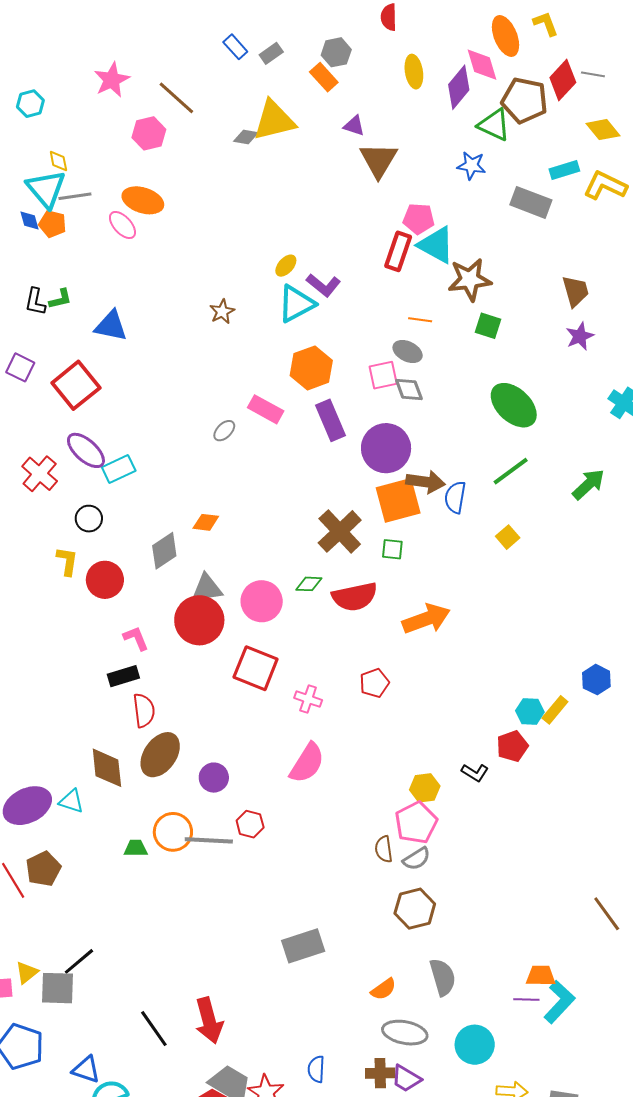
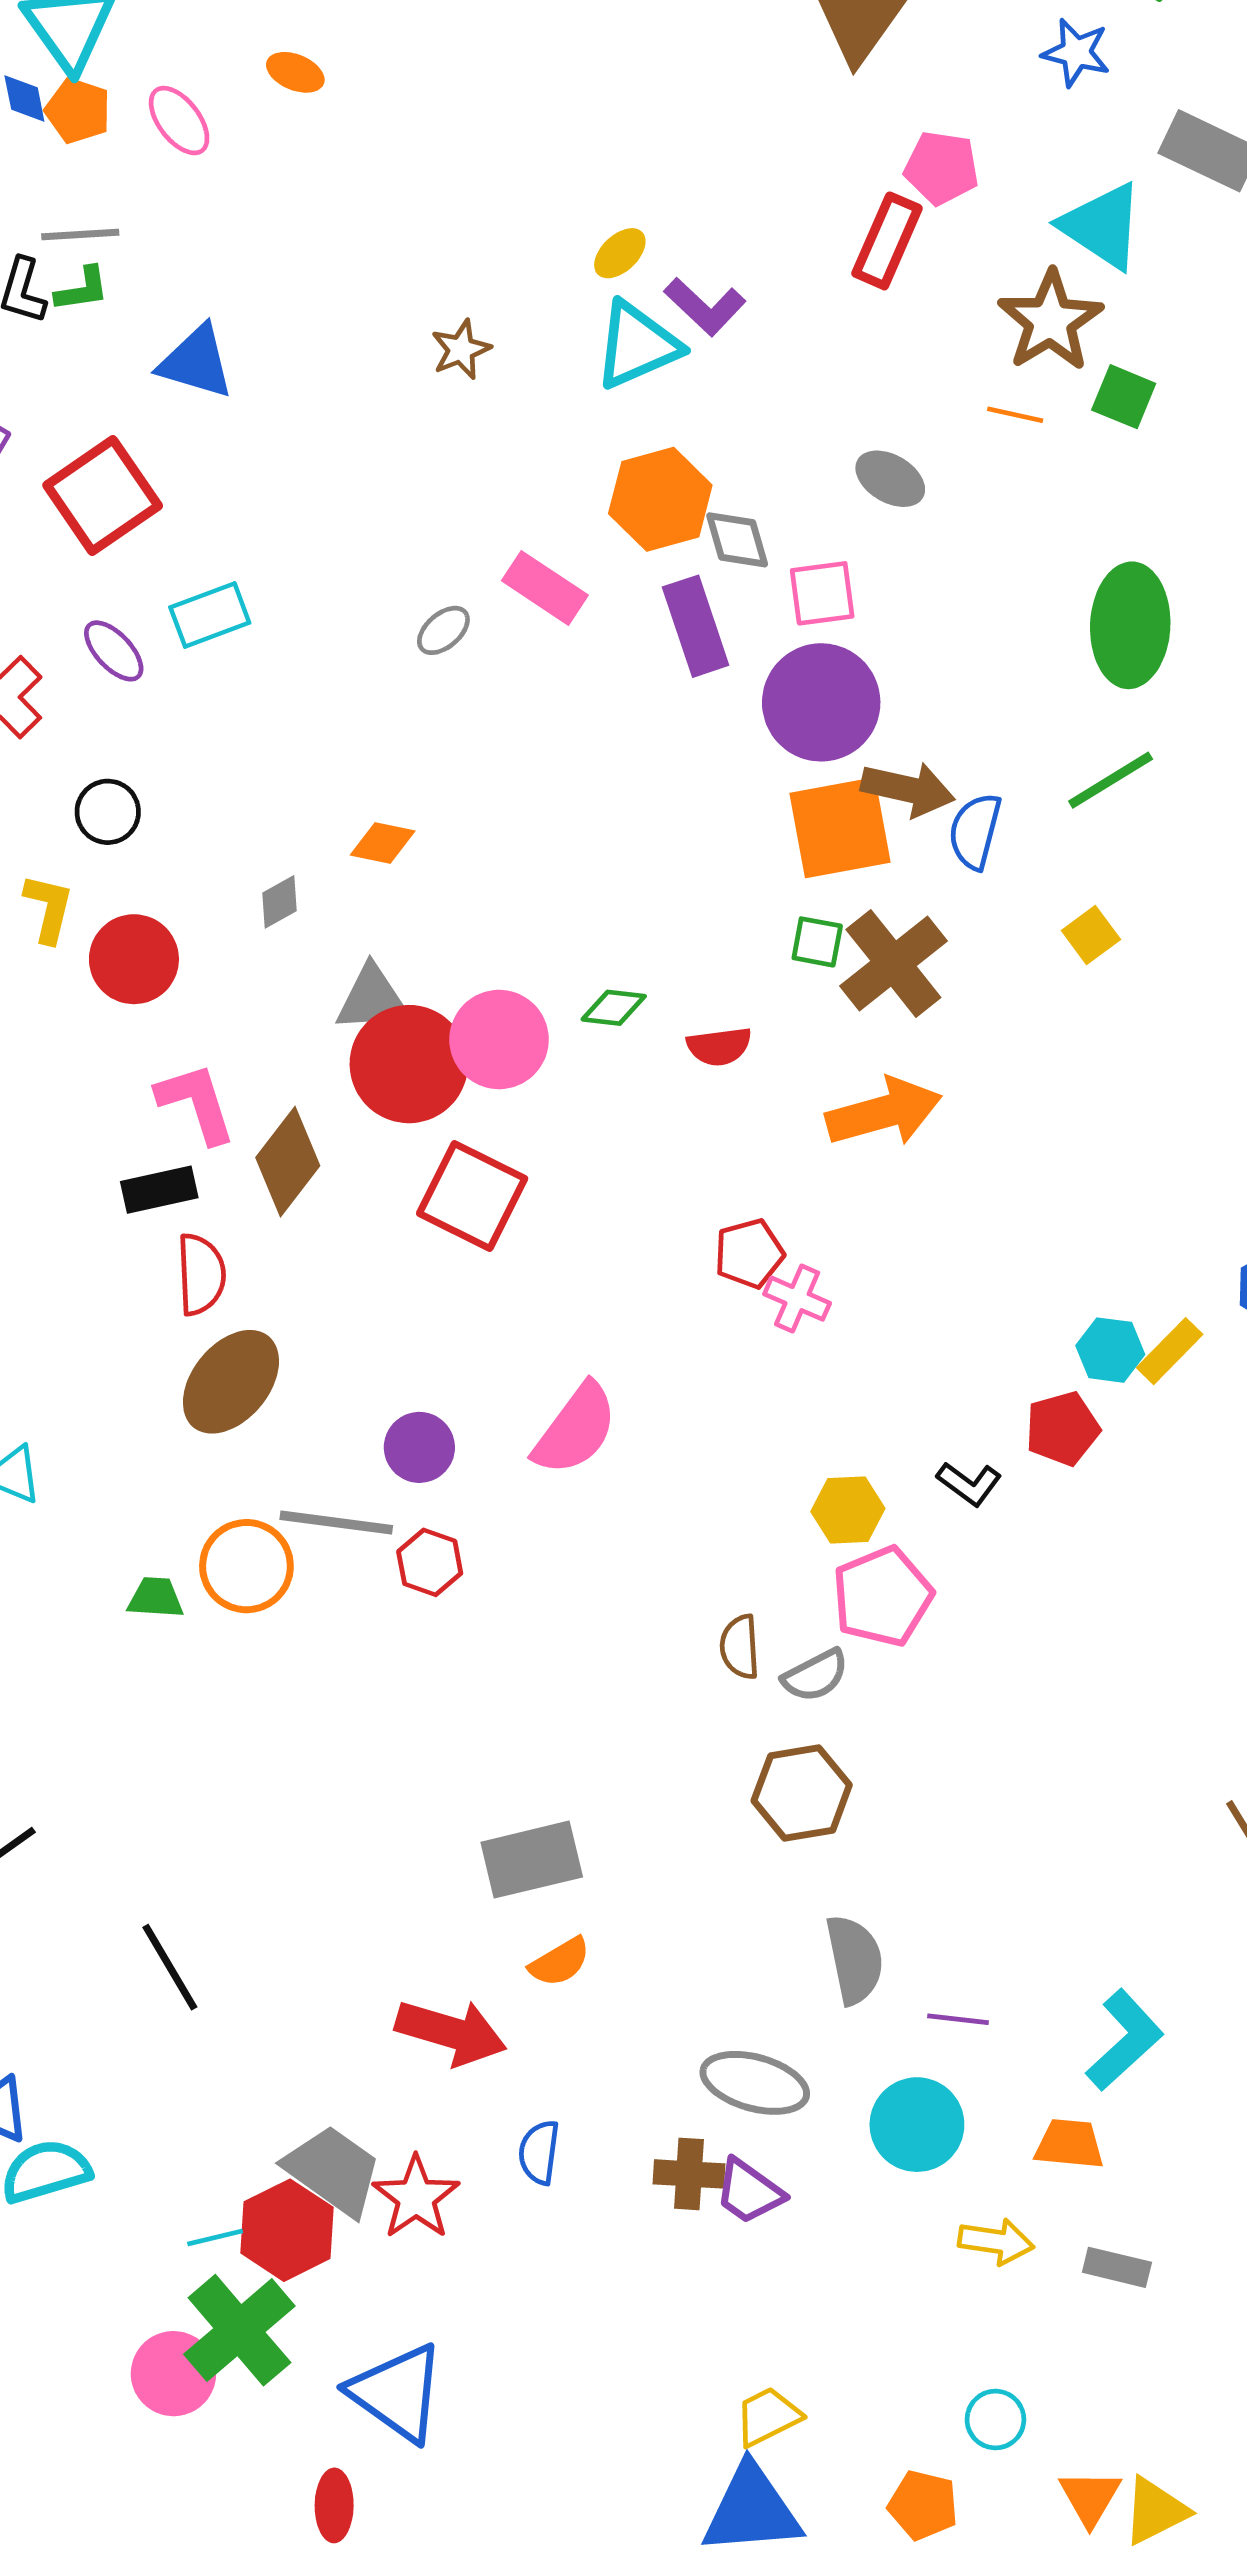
gray line: (75, 196) -> (80, 234), moved
orange ellipse: (143, 200) -> (295, 72), size x0.6
pink ellipse: (122, 225) -> (179, 121), moved
cyan triangle: (436, 245) -> (1102, 226), moved
brown star: (470, 279) -> (1050, 321), turned -30
orange line: (420, 320) -> (1015, 415), moved
green square: (488, 326) -> (1124, 397), moved
pink square: (383, 375) -> (822, 593), moved
gray diamond: (409, 390) -> (737, 540), moved
green ellipse: (514, 405) -> (1130, 625), turned 45
purple ellipse: (86, 450) -> (114, 651), size x0.7
cyan rectangle: (119, 469) -> (210, 615), moved
brown cross: (340, 531) -> (893, 963), moved
gray diamond: (164, 551) -> (280, 902), size x0.6
red semicircle: (355, 597) -> (719, 1046), size x0.6
red circle: (199, 620) -> (409, 1064), moved
pink L-shape: (136, 638) -> (196, 1103), size x1.4
pink cross: (308, 699) -> (797, 1299), moved
brown diamond: (107, 768) -> (288, 1162), moved, turned 39
purple circle: (214, 778) -> (419, 1447), moved
pink pentagon: (416, 823) -> (882, 1596), moved
gray line: (209, 840) -> (336, 1522), moved
orange trapezoid: (541, 976) -> (1069, 2144), moved
orange semicircle: (384, 989) -> (560, 1962), moved
purple line: (526, 999) -> (958, 2019), moved
red arrow: (209, 1020) -> (451, 2032), moved, turned -63
black line: (154, 1029) -> (170, 1967), moved

